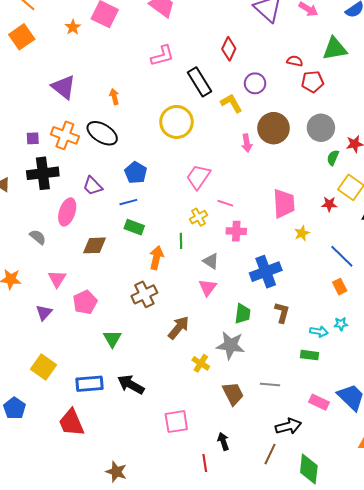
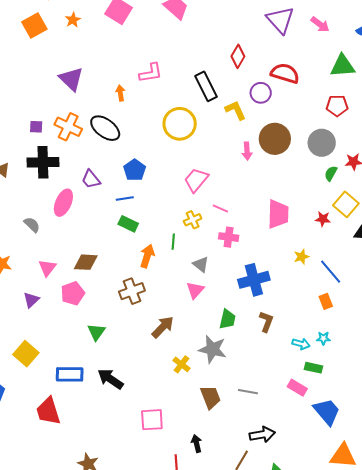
orange star: (73, 27) -> (73, 20), moved
pink L-shape: (162, 56) -> (151, 73), moved
red semicircle: (295, 61) -> (285, 73), moved, size x1.8
red pentagon: (312, 82) -> (337, 106), moved
yellow star: (302, 233) -> (301, 257), moved
brown diamond: (94, 245) -> (86, 262), moved
green rectangle: (309, 355) -> (314, 368), moved
pink rectangle: (319, 402) -> (297, 388), moved

